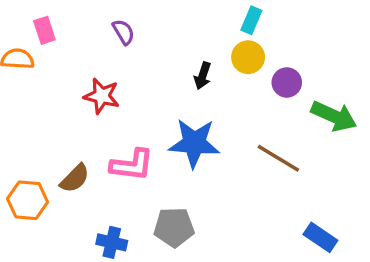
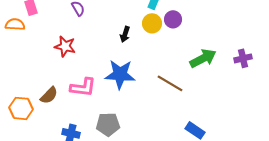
purple circle: (287, 82) -> (173, 19), moved
green arrow: (334, 116) -> (203, 58), turned -52

